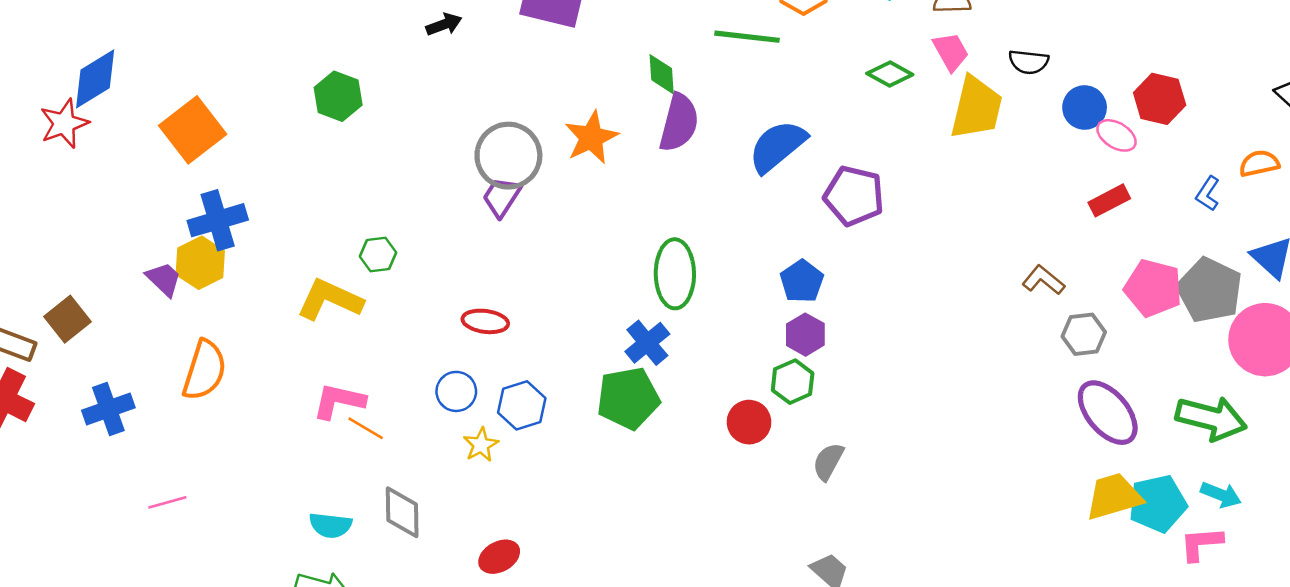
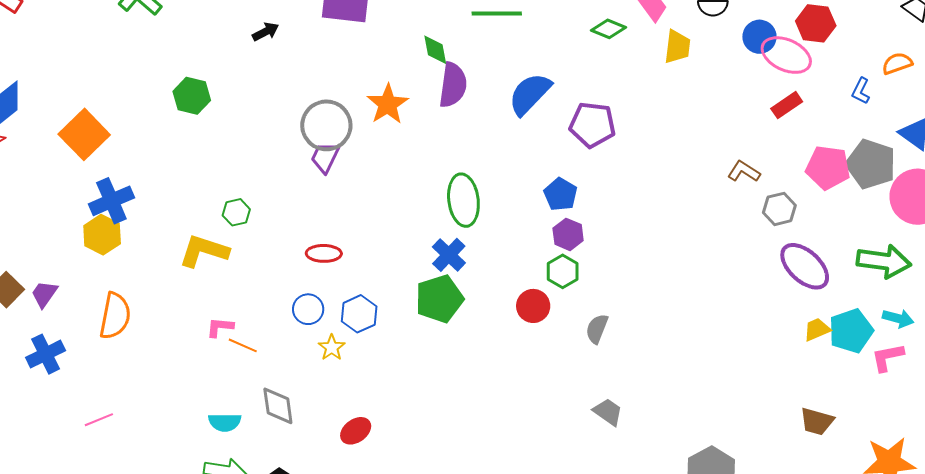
yellow trapezoid: (976, 108) -> (677, 47), size x0.7
pink ellipse: (1116, 135) -> (786, 55), size x1.6
purple trapezoid: (164, 279) -> (44, 294), moved, turned -92
pink L-shape: (339, 401) -> (220, 327), size x0.7
yellow trapezoid: (1114, 496) -> (817, 329), size x0.6

